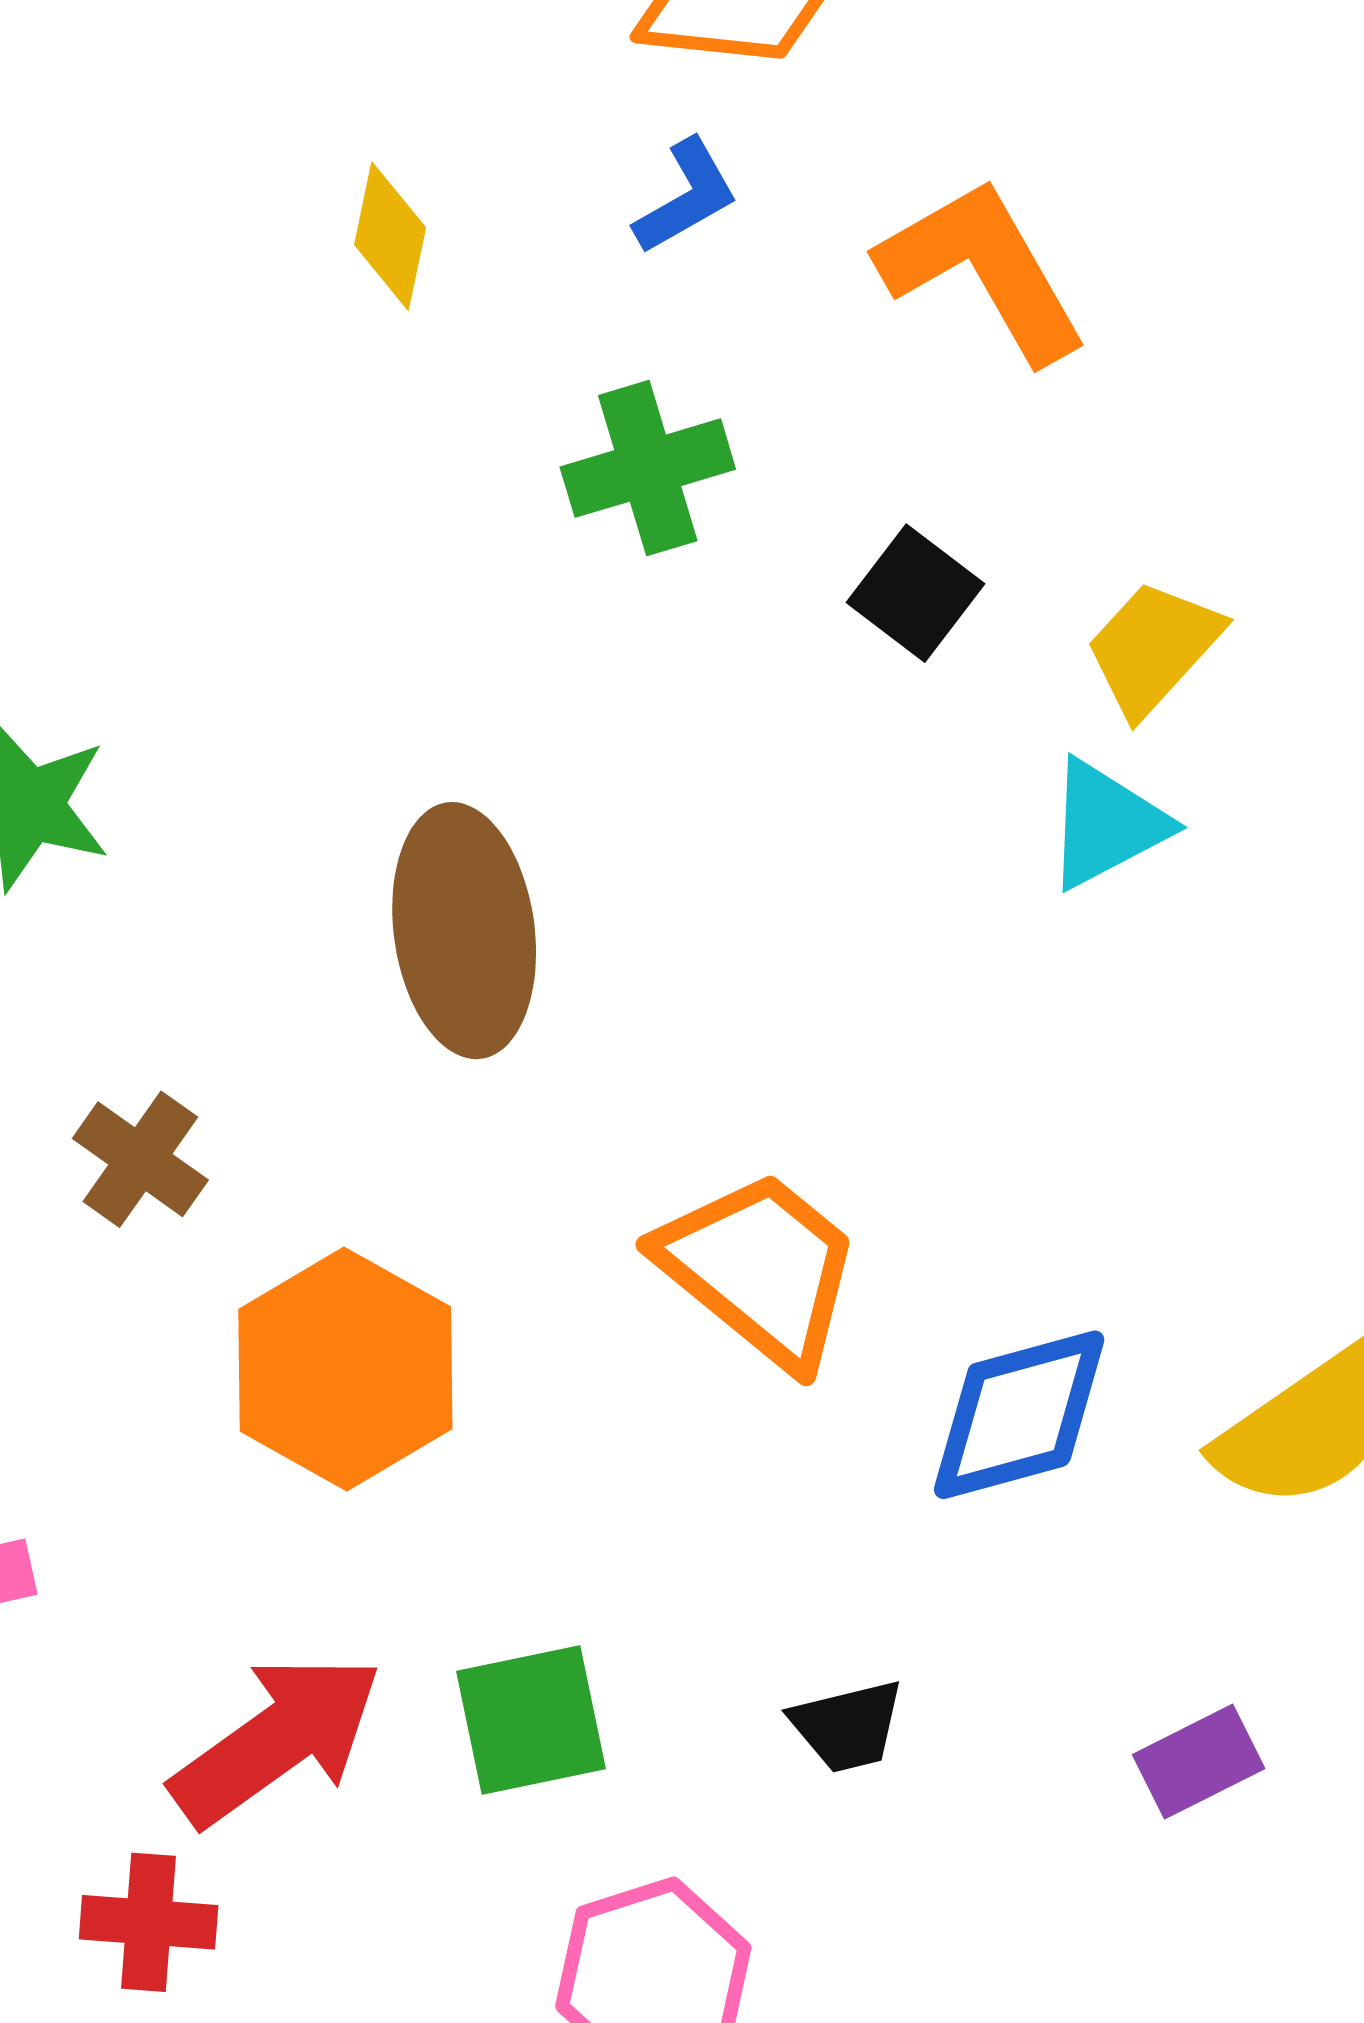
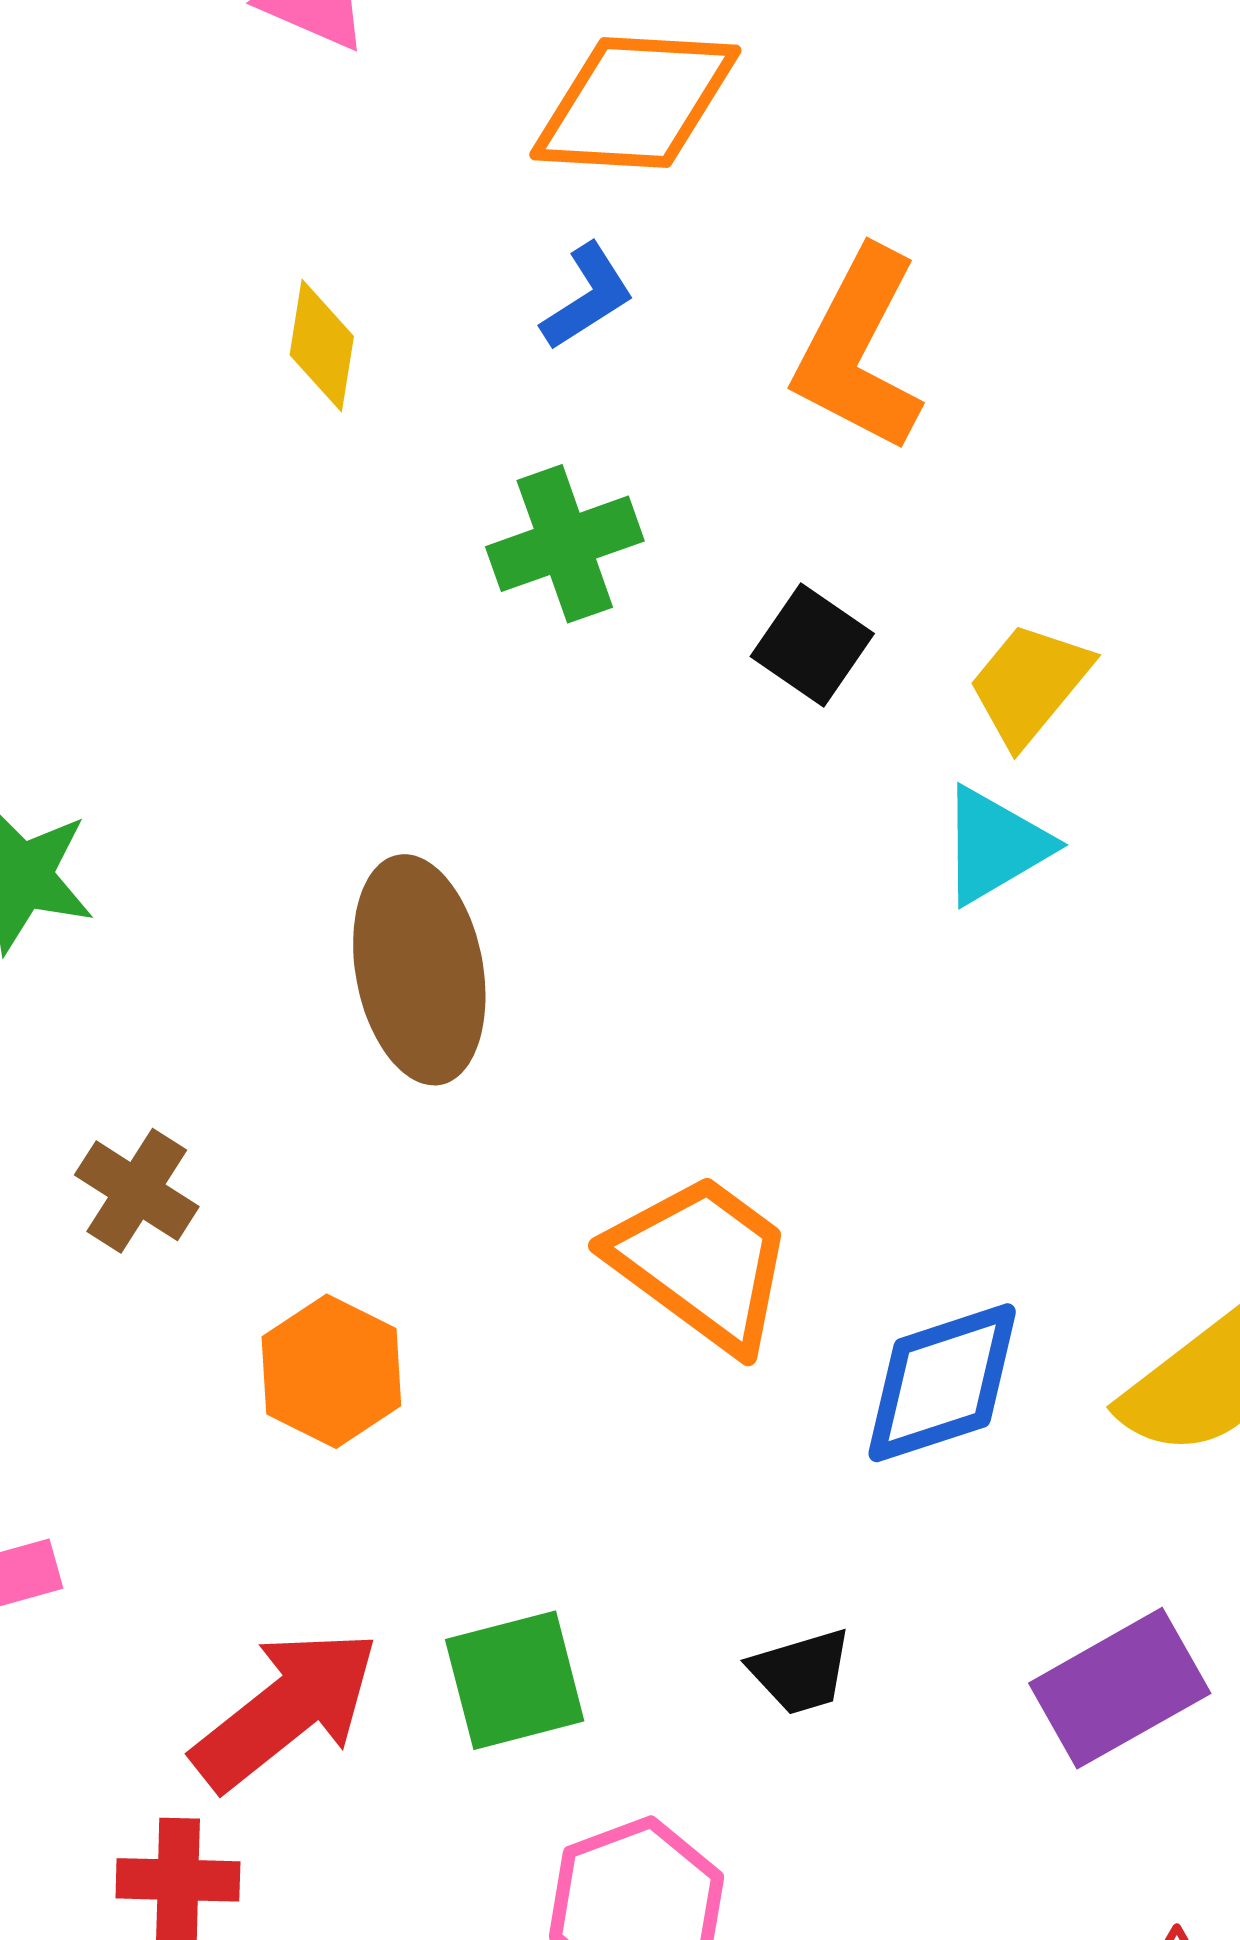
orange L-shape: (983, 270) -> (859, 350), turned -120
orange hexagon: (345, 1369) -> (331, 1371), size x0.7
purple rectangle: (1199, 1762) -> (1120, 1688), size x1.5

